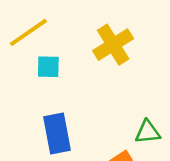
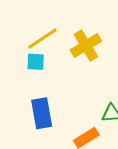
yellow line: (28, 32) -> (42, 39), moved

